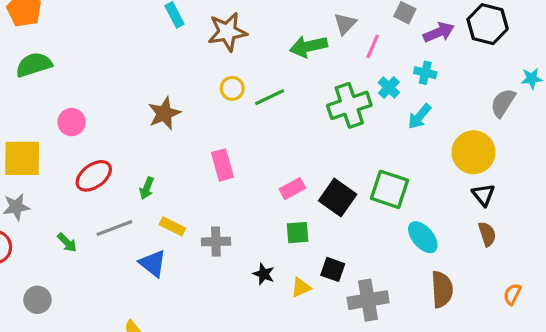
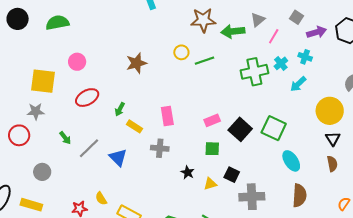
brown star: (227, 32) -> (203, 20), moved
pink rectangle: (222, 165) -> (167, 116), moved
yellow rectangle: (172, 226) -> (135, 126), moved
gray line: (114, 228) -> (89, 148), moved, turned -30

